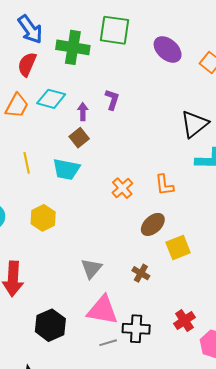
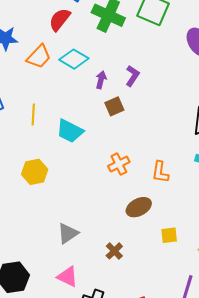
brown square: (79, 138) -> (114, 106), moved
yellow square: (178, 248) -> (169, 235), moved, size x0.7
pink triangle: (103, 310) -> (68, 277), size x0.7

